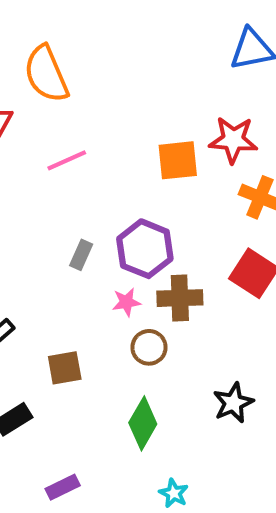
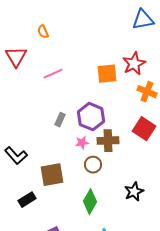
orange semicircle: (46, 74) -> (43, 32), size x0.5
red star: (233, 140) -> (134, 64), turned -30
brown square: (65, 368) -> (52, 175), size x1.4

